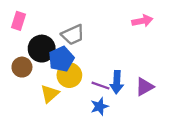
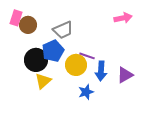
black circle: (42, 49) -> (36, 60), moved
brown circle: (22, 67) -> (28, 25), moved
yellow circle: (69, 75) -> (76, 65), moved
purple line: (101, 86) -> (87, 56), moved

